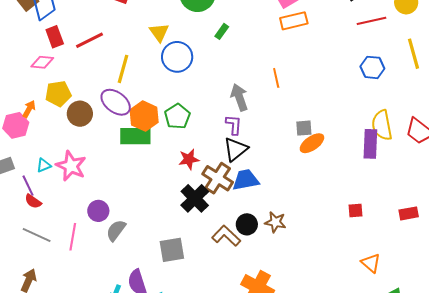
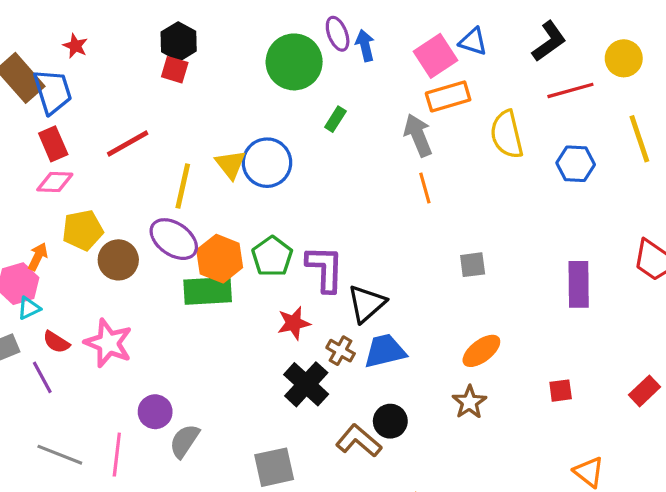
yellow triangle: (159, 32) -> (230, 164), moved
red rectangle: (55, 37) -> (53, 144), moved
gray arrow: (239, 97) -> (418, 135), moved
purple L-shape: (234, 125) -> (325, 269), moved, size x1.5
yellow semicircle: (382, 125) -> (507, 134), moved
orange ellipse: (312, 143) -> (481, 351), moved
cyan triangle: (44, 165) -> (29, 308), moved
brown cross: (218, 178) -> (341, 351), size x0.6
red semicircle: (33, 201) -> (56, 342), moved
red rectangle: (409, 213) -> (644, 391), turned -30
brown star: (275, 222) -> (469, 402), moved, turned 30

